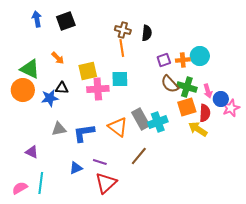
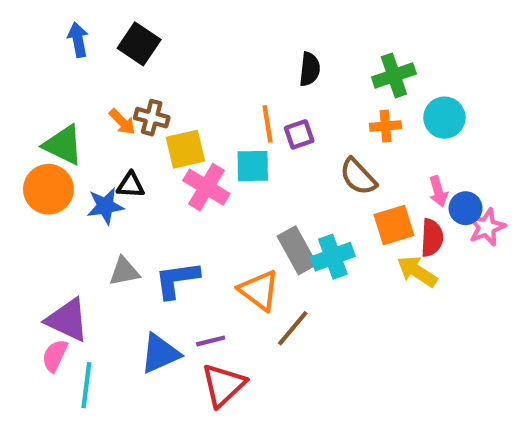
black square: (66, 21) -> (139, 44), turned -36
brown cross: (123, 30) -> (152, 118), moved
orange line: (122, 48) -> (268, 124), moved
cyan circle: (200, 56) -> (444, 118), moved
purple square: (164, 60) -> (299, 134), moved
green cross: (187, 87) -> (394, 75), moved, turned -36
pink cross: (98, 89) -> (206, 187), turned 35
orange triangle: (118, 127) -> (259, 290), moved
purple triangle: (32, 152) -> (67, 320), size x1.6
purple line: (100, 162) -> (211, 341), turned -32
blue triangle: (76, 168) -> (160, 354), size x1.5
pink semicircle: (20, 188) -> (55, 356), moved, turned -35

